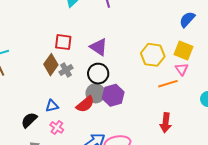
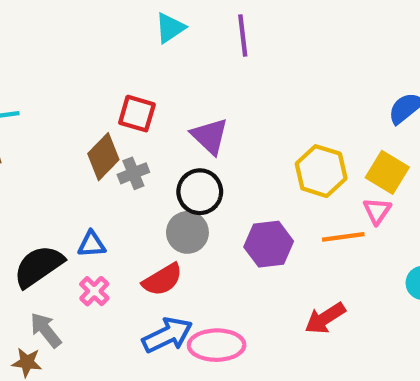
purple hexagon: (113, 95) -> (269, 244), moved
red semicircle: (85, 104) -> (162, 280), moved
black semicircle: (29, 120) -> (39, 266), size x1.4
red arrow: (166, 123) -> (325, 318), turned 42

